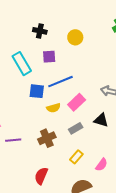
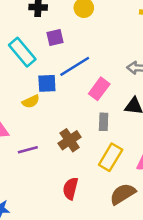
yellow semicircle: (53, 108) -> (31, 101), moved
gray rectangle: (76, 128) -> (104, 122), turned -48
yellow rectangle: (76, 157) -> (111, 157), size x1.5

